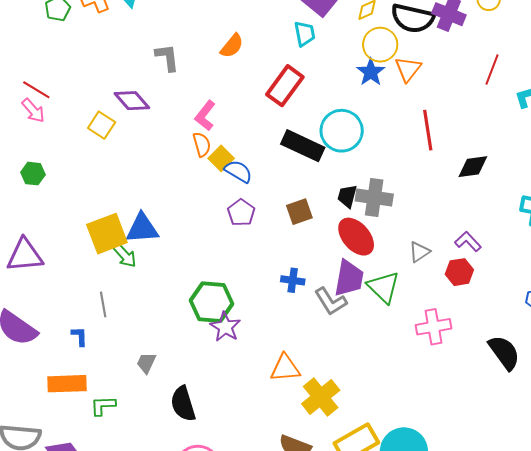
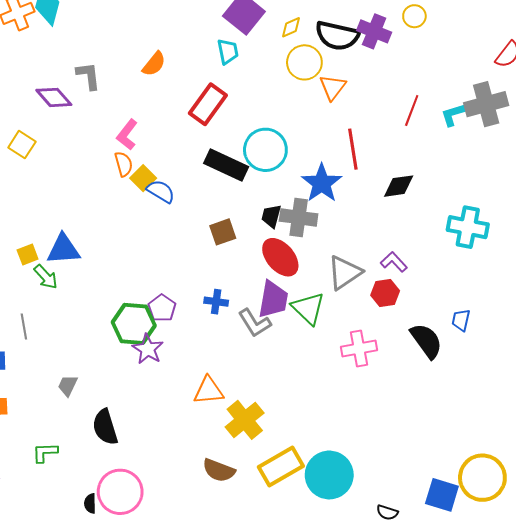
red line: (492, 69) -> (412, 110), moved
blue star: (371, 72) -> (322, 183), moved, size x1.4
purple diamond: (132, 101) -> (54, 97), moved
purple pentagon: (241, 213) -> (162, 308), moved
yellow square: (107, 234) -> (28, 255), size x0.5
gray triangle: (419, 252) -> (345, 273), size x1.6
black semicircle: (504, 353) -> (426, 341), moved
green L-shape: (103, 406) -> (45, 452), moved

